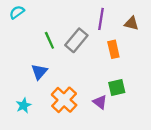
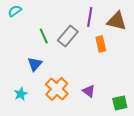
brown triangle: (131, 23) -> (117, 21), size x1.5
green square: (117, 87) -> (120, 103), moved

